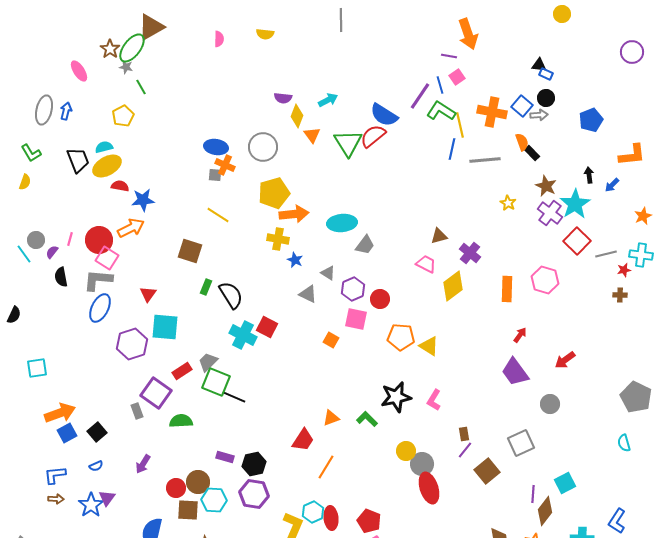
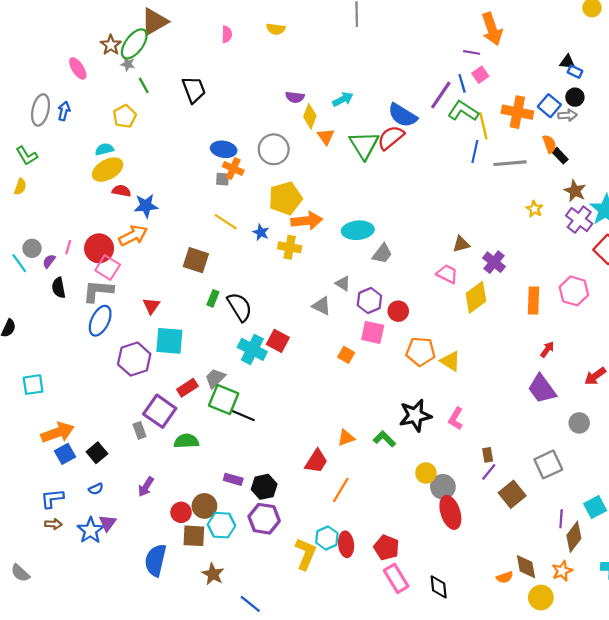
black trapezoid: (78, 160) -> (194, 90), moved
blue star: (295, 260) -> (261, 232), moved

